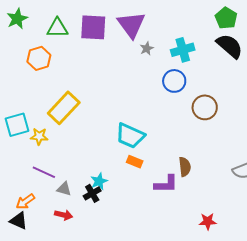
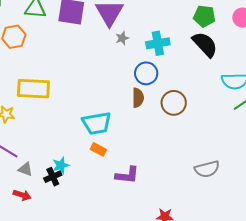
green pentagon: (226, 18) -> (204, 16), turned -30
yellow rectangle: (64, 108) -> (33, 89), turned 44
cyan trapezoid: (130, 136) -> (97, 123), turned -40
brown semicircle: (185, 167) -> (138, 98), moved

